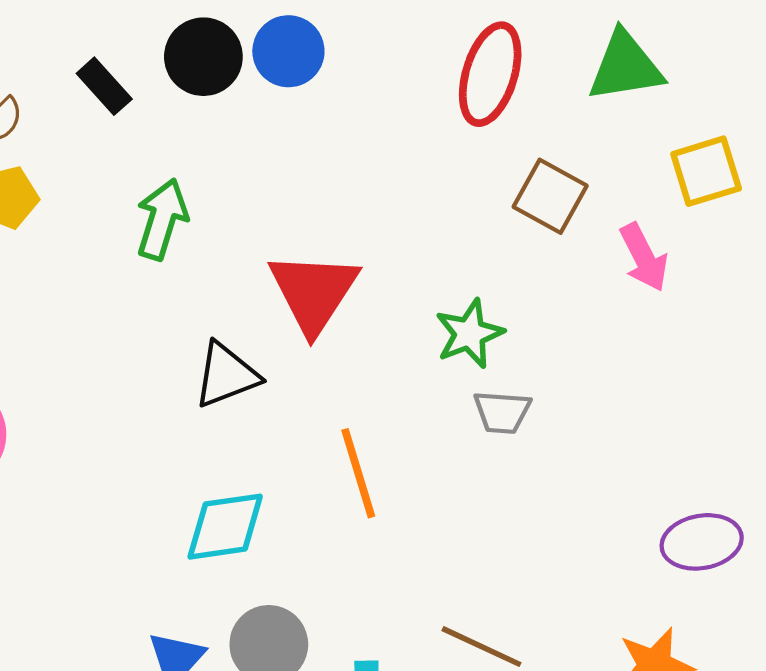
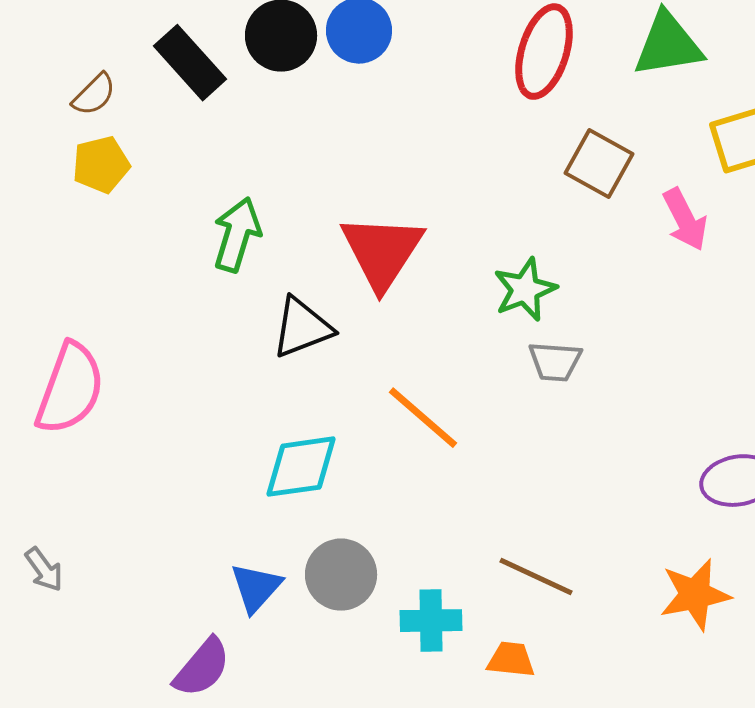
black rectangle: (104, 86) -> (190, 63), size x1.4
green arrow: (162, 219) -> (237, 235), moved
orange line: (358, 473) -> (423, 418), turned -32

